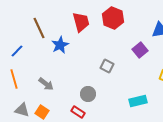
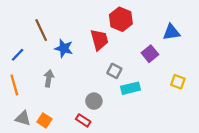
red trapezoid: (81, 22) -> (99, 40), moved
blue star: (60, 45) -> (64, 48), turned -30
gray arrow: (46, 84) -> (49, 78), moved, turned -119
cyan rectangle: (138, 101) -> (131, 88), moved

